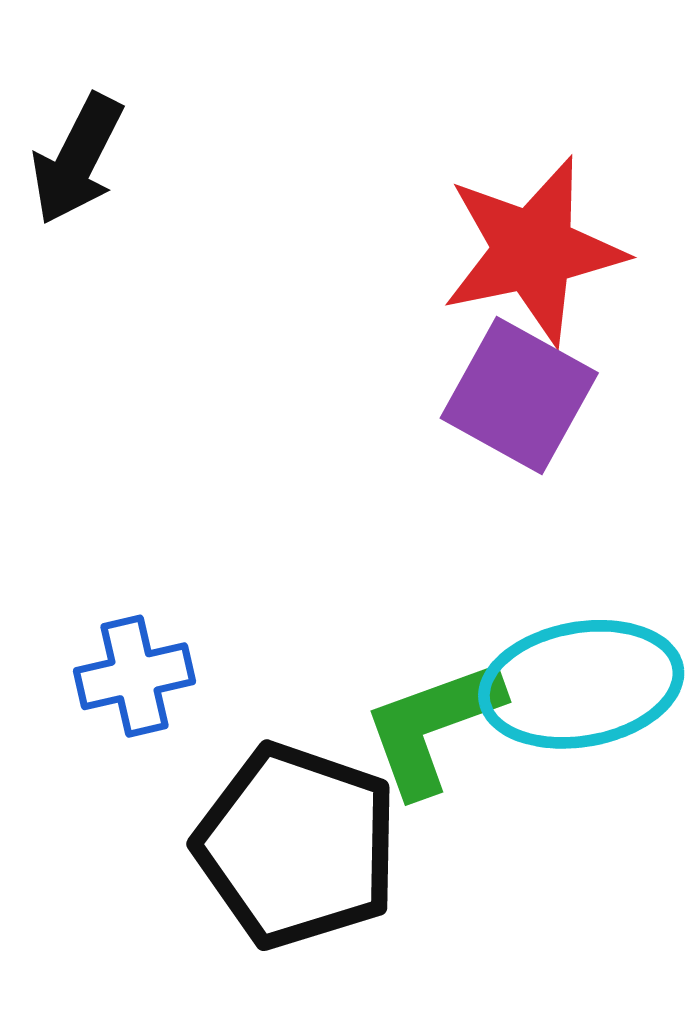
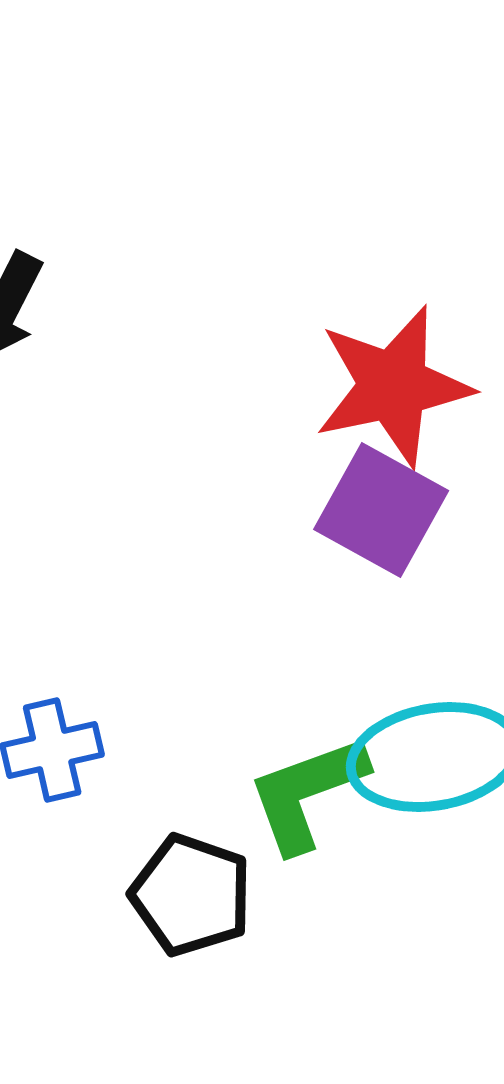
black pentagon: (297, 846) -> (191, 895), size x0.7

